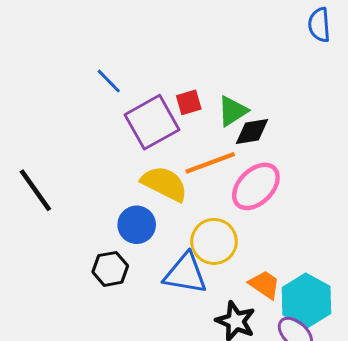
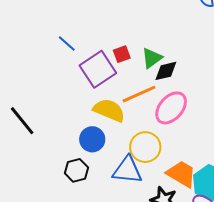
orange trapezoid: (265, 285) -> (181, 174), size x1.4

